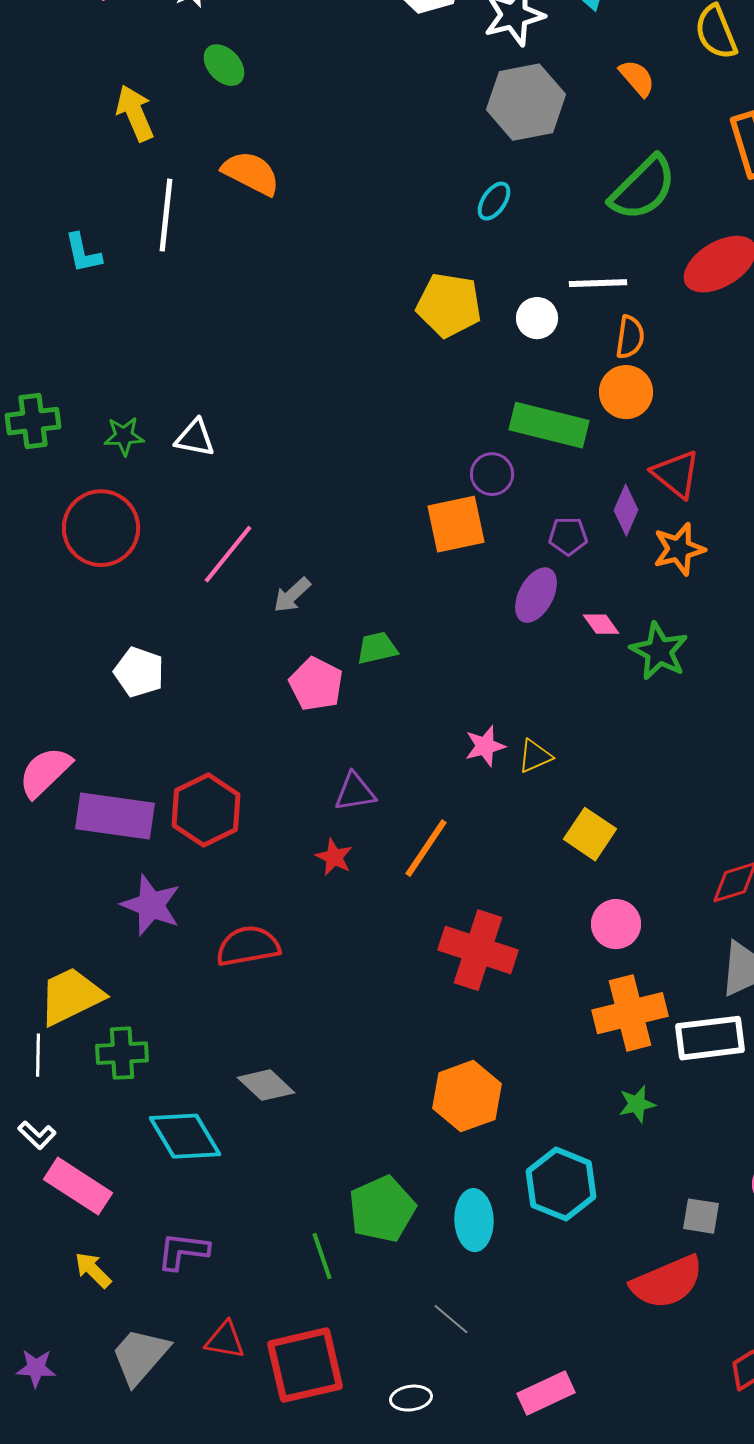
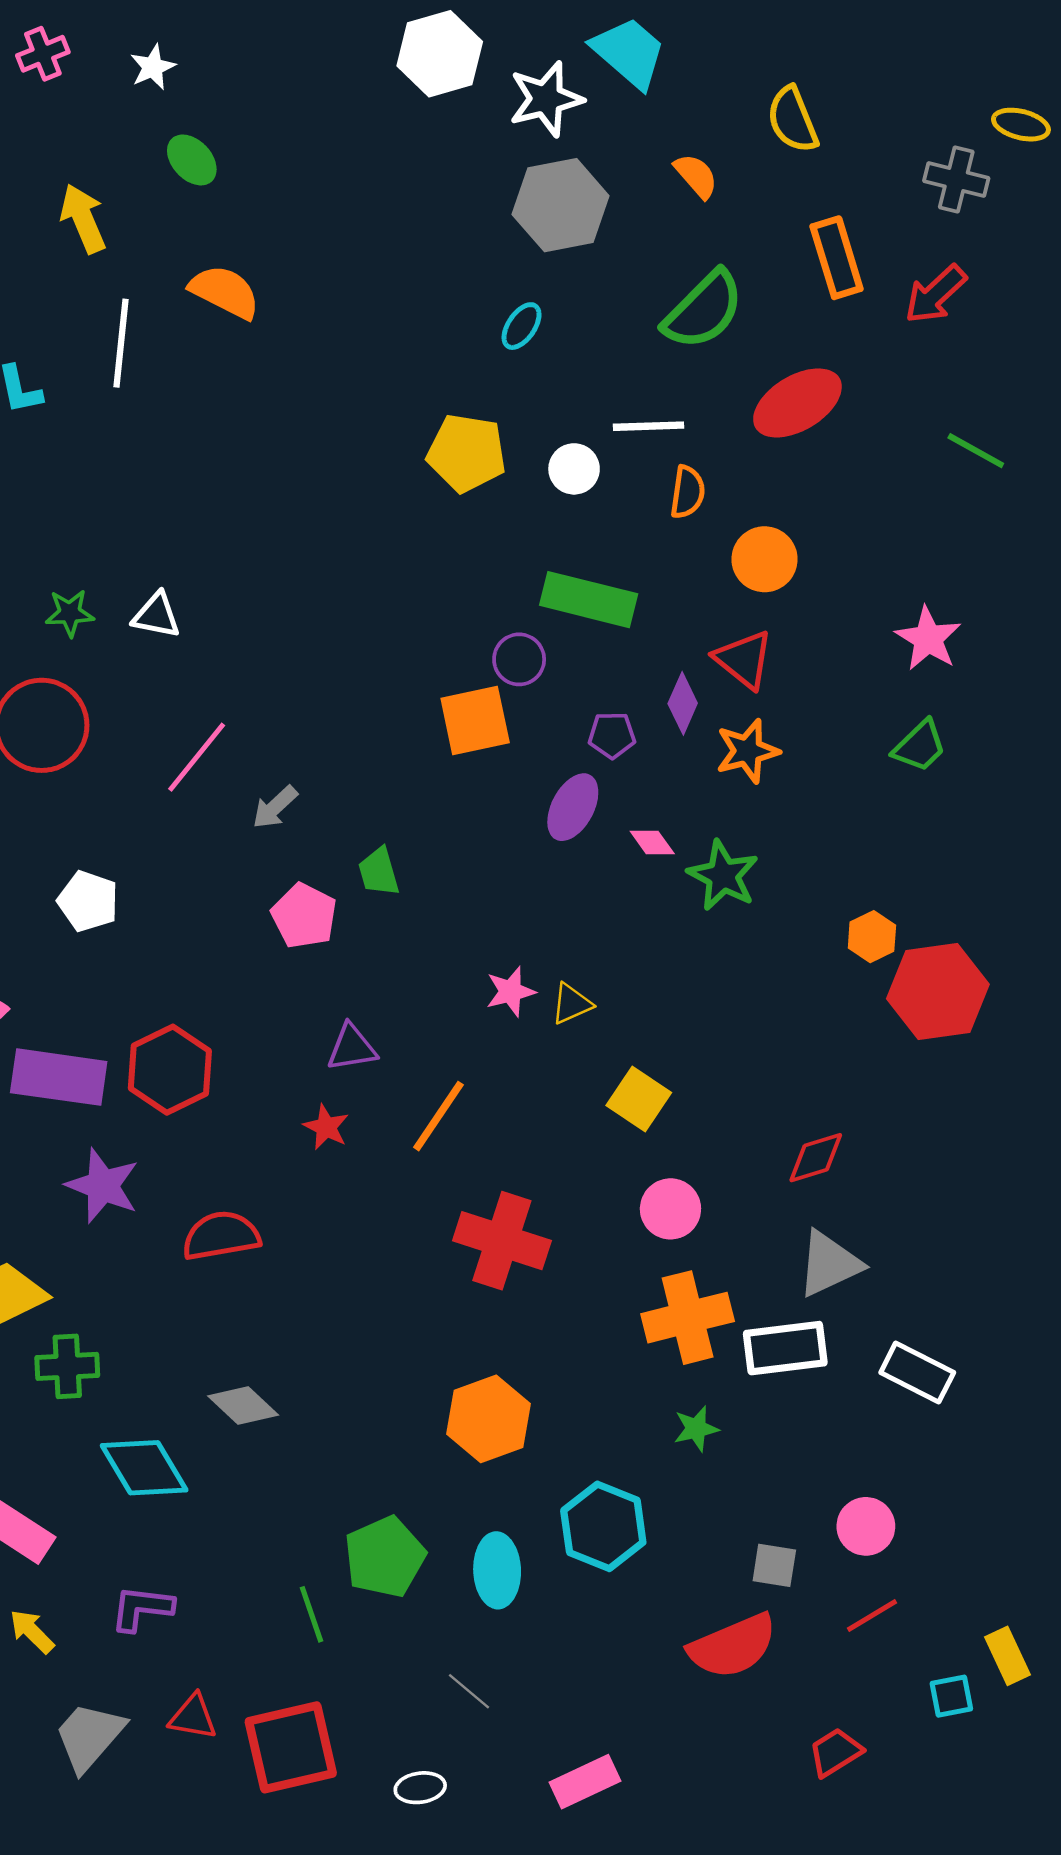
orange circle: (626, 392) -> (765, 559), moved
green trapezoid: (377, 648) -> (379, 872), turned -93

